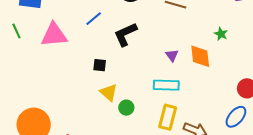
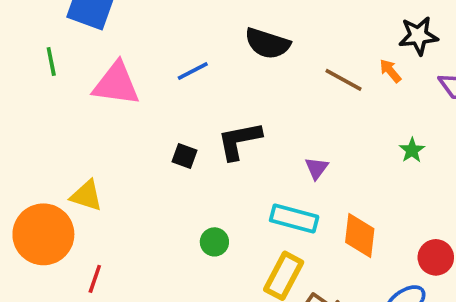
black L-shape: (125, 34) -> (239, 141), moved
orange diamond: (200, 56) -> (360, 235), moved
yellow triangle: (109, 92) -> (86, 196), moved, turned -36

